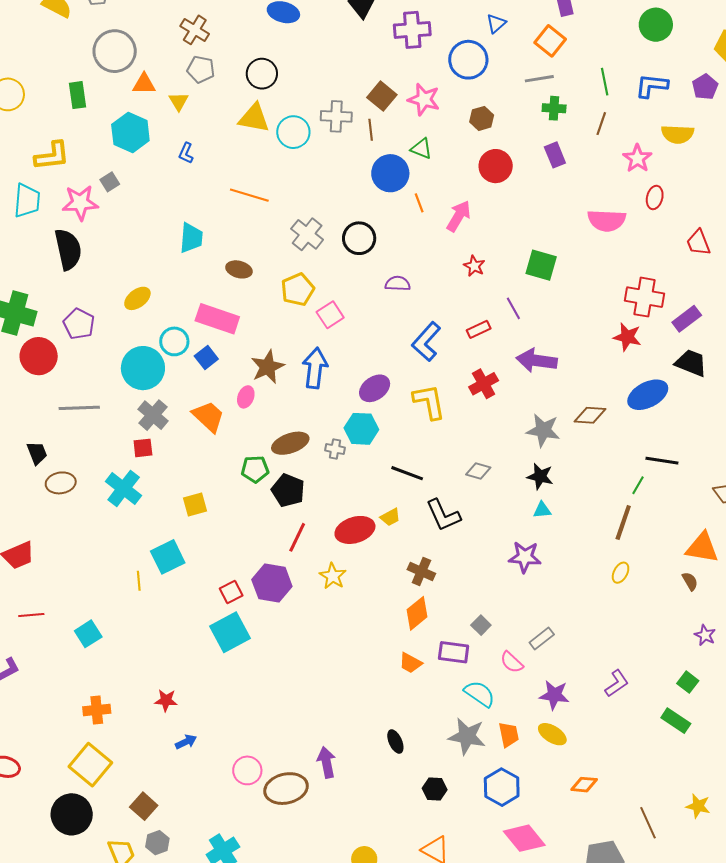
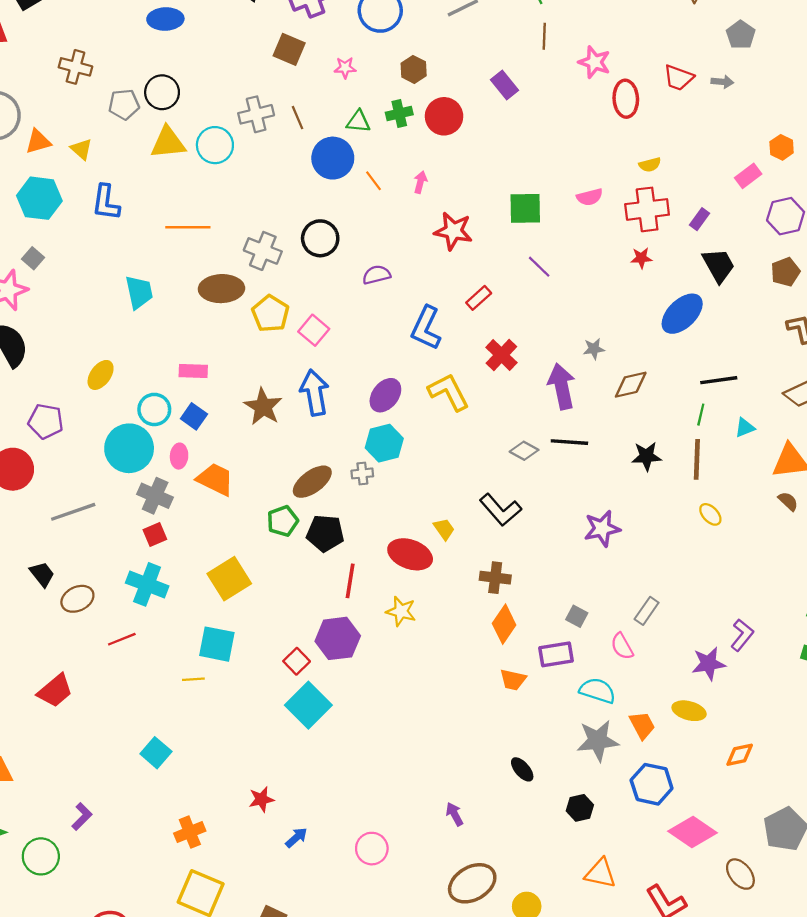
gray pentagon: (201, 69) -> (124, 104), moved
brown square: (382, 96) -> (289, 49), moved
pink star: (424, 99) -> (345, 68), size x0.6
green cross: (554, 108) -> (399, 113), moved
yellow semicircle: (677, 134) -> (650, 165), moved, size x0.6
blue L-shape: (186, 153) -> (106, 202), size x1.6
red ellipse: (655, 197) -> (626, 99), size x1.4
pink arrow: (459, 216) -> (420, 182), size x0.6
pink semicircle: (607, 220) -> (590, 197), moved, size x0.6
red trapezoid: (698, 243) -> (679, 78), moved, turned -32
red star: (474, 266) -> (453, 231), size x1.6
brown ellipse: (239, 269) -> (221, 289), moved, size x1.5
purple line: (513, 308) -> (539, 267), moved
pink rectangle: (217, 319) -> (193, 371), size x0.6
purple rectangle: (687, 319) -> (700, 219), size x0.7
red star: (627, 337) -> (641, 258), size x0.7
purple arrow: (537, 361) -> (562, 386), moved, turned 87
black trapezoid: (691, 363) -> (719, 265), turned 56
pink ellipse: (246, 397) -> (179, 456), moved
brown diamond: (590, 415) -> (631, 385), moved
gray star: (543, 430) -> (594, 349), moved, size x0.6
gray diamond: (478, 471) -> (524, 451), turned 30
black line: (407, 473) -> (569, 442), moved
black star: (540, 476) -> (646, 456), moved
yellow square: (195, 504) -> (229, 579), size x1.5
cyan triangle: (542, 510) -> (745, 428), moved
yellow trapezoid: (390, 517) -> (444, 529), turned -80
red ellipse: (355, 530) -> (410, 554), turned 54
cyan square: (168, 557) -> (217, 644), turned -36
yellow ellipse: (621, 573) -> (710, 514), turned -55
yellow line: (139, 581) -> (193, 679), turned -72
red line: (31, 615) -> (122, 639), moved
pink semicircle: (512, 662) -> (622, 646), turned 35
purple star: (554, 695) -> (709, 664), moved
purple arrow: (326, 762) -> (455, 814), size x0.7
brown ellipse: (286, 789) -> (472, 883), moved

